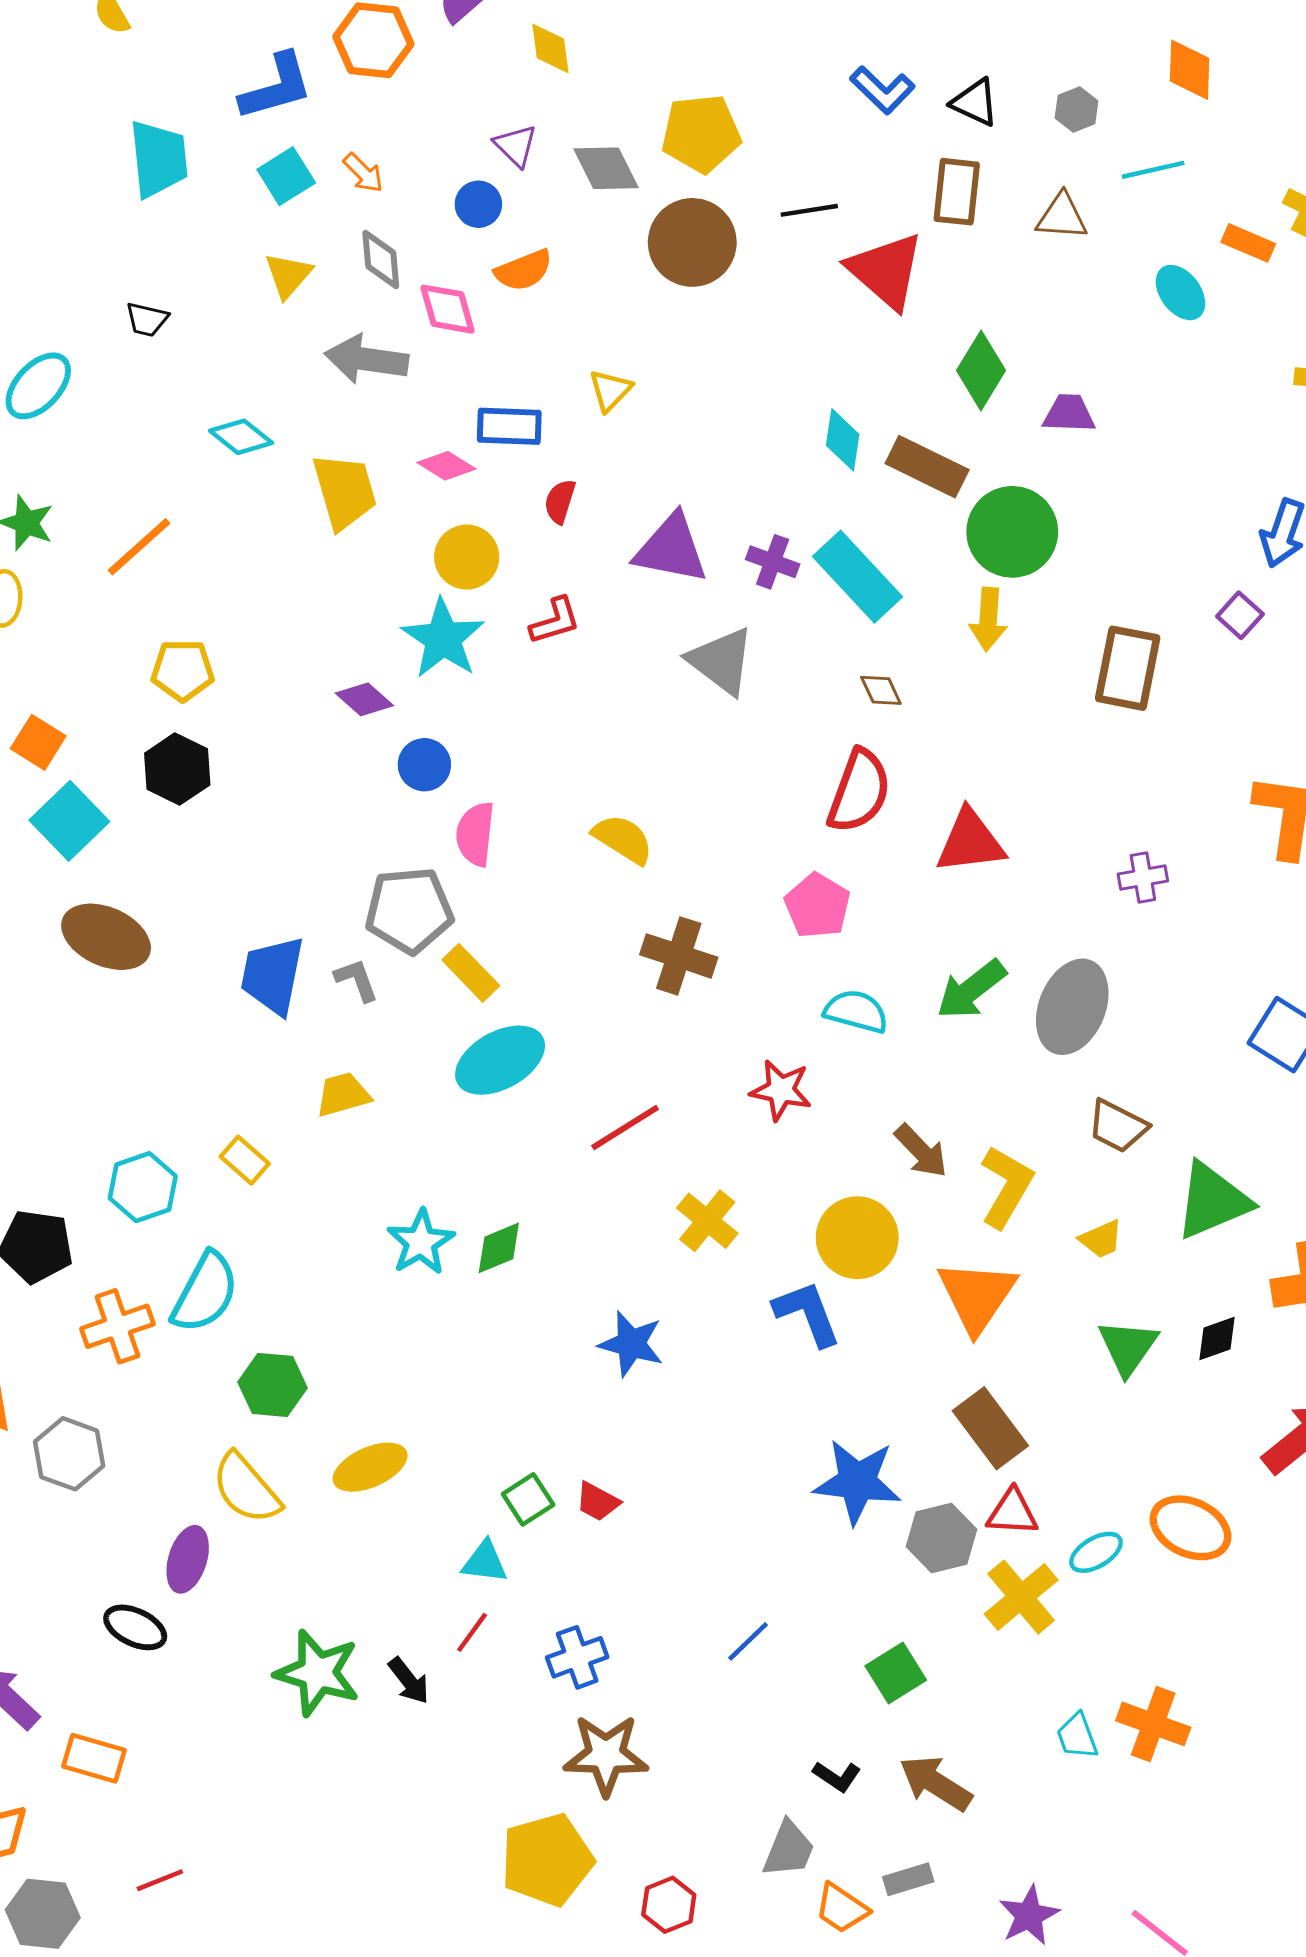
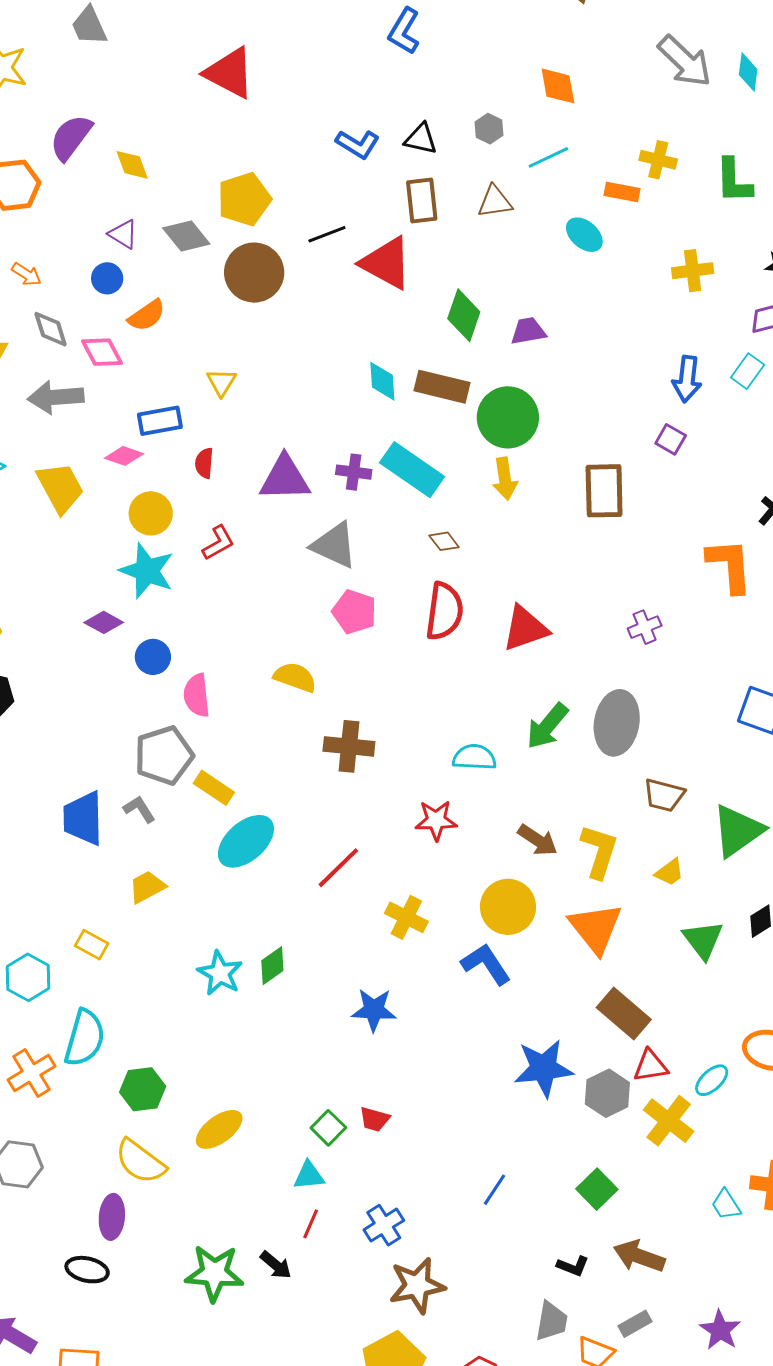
pink pentagon: (818, 906) -> (354, 612), moved

